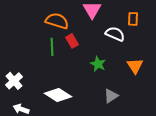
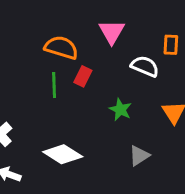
red rectangle: (72, 41) -> (83, 76), turned 56

